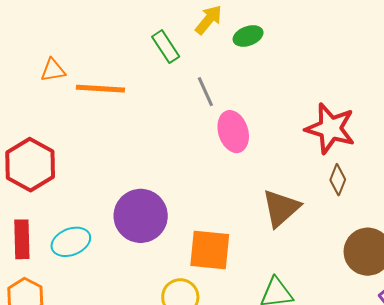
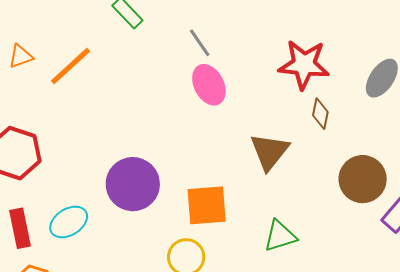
orange line: (100, 89) -> (71, 66), turned -36
gray line: (205, 92) -> (200, 43), moved

